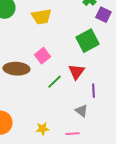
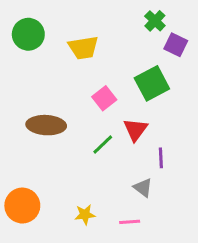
pink square: (42, 56) -> (104, 98), moved

